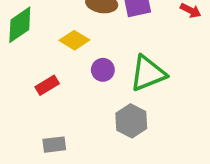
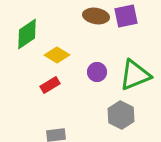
yellow diamond: (74, 40) -> (57, 55), moved

